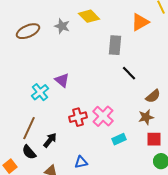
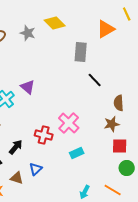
brown semicircle: (153, 96) -> (119, 103), turned 126
red cross: (78, 117) -> (44, 135), moved, turned 30
cyan rectangle: (119, 139) -> (77, 153), moved
blue triangle: (81, 162) -> (36, 169), moved, turned -32

